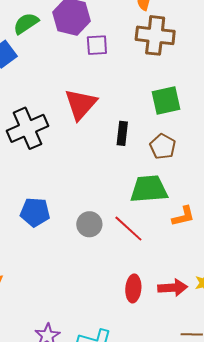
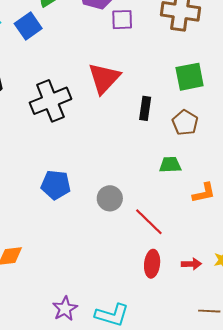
green trapezoid: (149, 189) -> (170, 165), size x0.6
red line: (128, 229) -> (149, 222), moved
red arrow: (173, 288) -> (191, 264), size x0.7

